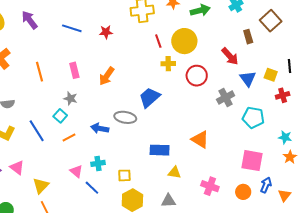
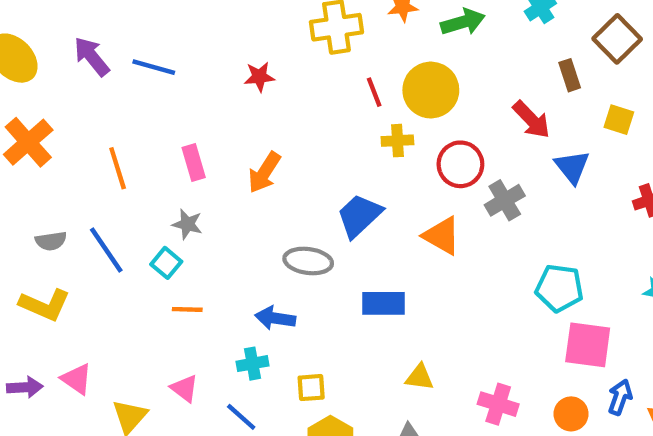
blue line: (72, 28) -> (154, 67), moved
yellow square: (271, 75) -> (619, 120), moved
gray cross: (226, 98) -> (505, 200), moved
cyan pentagon: (253, 117) -> (559, 288), moved
blue arrow: (100, 128) -> (275, 318), moved
blue line: (37, 131) -> (106, 250), moved
orange line: (69, 138) -> (187, 309), turned 32
orange triangle: (200, 140) -> (442, 236), moved
blue rectangle: (160, 150) -> (383, 303), moved
pink triangle: (76, 171) -> (184, 388), moved

